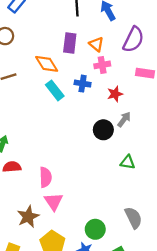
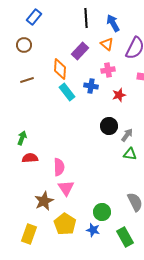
purple rectangle: (70, 43) -> (80, 51), turned 36
orange triangle: (96, 44) -> (107, 44), moved
orange diamond: (47, 64) -> (60, 69), turned 35
gray arrow: (124, 119) -> (127, 135), moved

